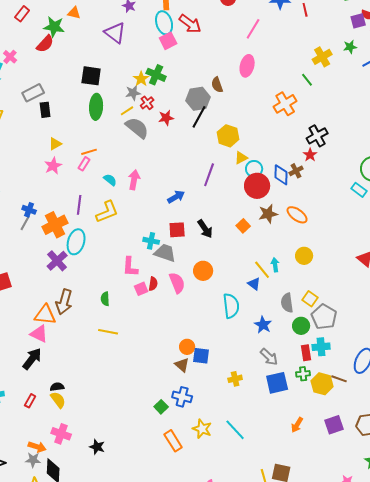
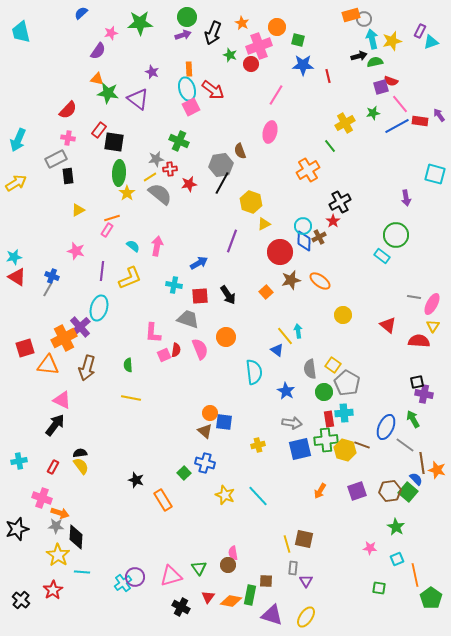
red rectangle: (22, 14) -> (99, 130), moved
green star: (54, 27) -> (108, 93), moved
pink cross: (10, 57) -> (68, 138), moved, turned -32
yellow star: (141, 79) -> (127, 193), moved
red cross: (147, 103) -> (170, 169), turned 32
pink star: (53, 166) -> (76, 251), moved, turned -30
cyan circle: (254, 169) -> (303, 226), moved
orange cross: (55, 225) -> (64, 338), moved
cyan cross: (151, 241) -> (174, 285), moved
yellow circle: (304, 256) -> (343, 315), moved
orange triangle: (45, 315) -> (48, 365), moved
gray arrow: (269, 357) -> (292, 423), turned -36
green cross: (303, 374) -> (326, 440), size x1.6
pink cross: (61, 434) -> (42, 498), moved
orange rectangle: (173, 441) -> (163, 500), moved
black star: (97, 447) -> (136, 480), moved

